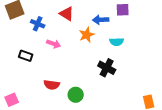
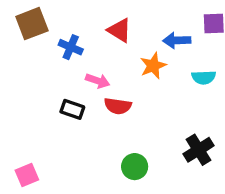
black rectangle: (26, 56) -> (72, 109), moved
black cross: (107, 68) -> (199, 150), moved, turned 30
red semicircle: (52, 85) -> (118, 106), moved

